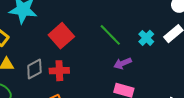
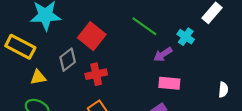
cyan cross: (146, 38) -> (186, 37), moved
gray diamond: (34, 69) -> (68, 60), moved

